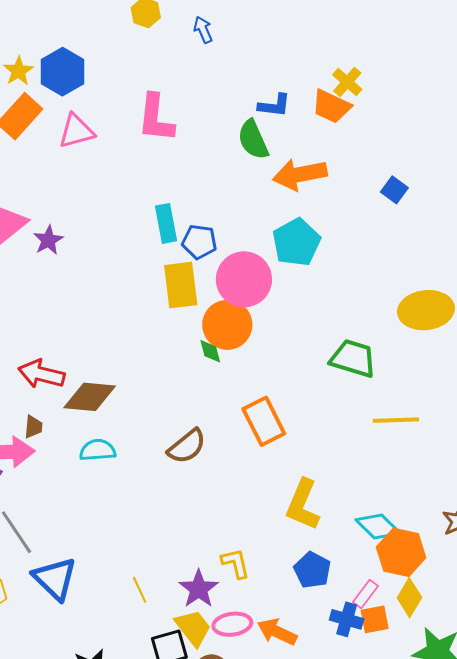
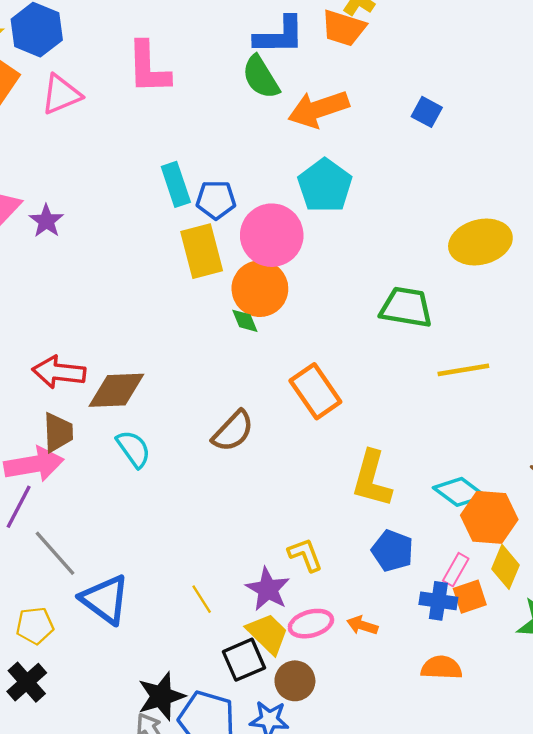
blue L-shape: (274, 105) -> (279, 35), size x1.4
brown trapezoid: (33, 427) -> (58, 432), size x1.5
cyan semicircle: (98, 450) -> (133, 449), turned 66
orange arrow: (277, 632) -> (362, 625), size x0.7

